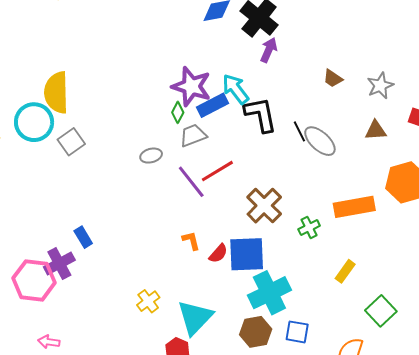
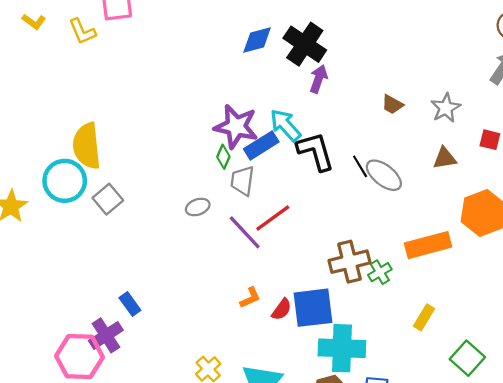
gray trapezoid: (193, 135) -> (243, 181), turned -56
brown cross: (264, 206) -> (349, 262), moved, turned 36
orange L-shape: (191, 241) -> (250, 298), turned 85
cyan cross: (269, 293) -> (342, 348), turned 33

